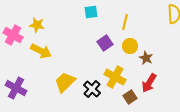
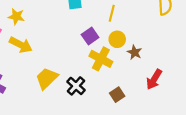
yellow cross: (115, 77) -> (101, 59), moved
red arrow: (149, 83) -> (154, 79), moved

